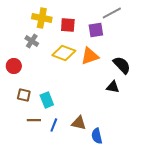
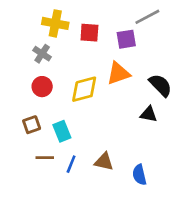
yellow diamond: (64, 53) -> (84, 89), moved, turned -35
red circle: (14, 66) -> (42, 87), moved
brown square: (24, 95) -> (32, 125), turned -32
blue semicircle: (97, 136) -> (139, 175), moved

